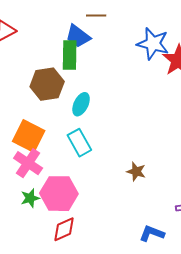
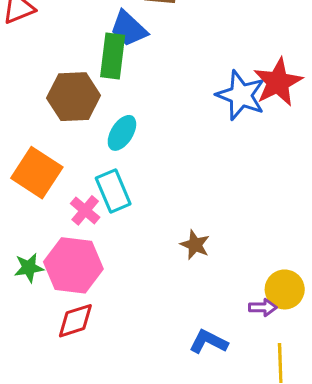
blue star: (153, 44) -> (241, 95), moved
pink cross: (28, 163) -> (85, 210), moved, size x0.7

